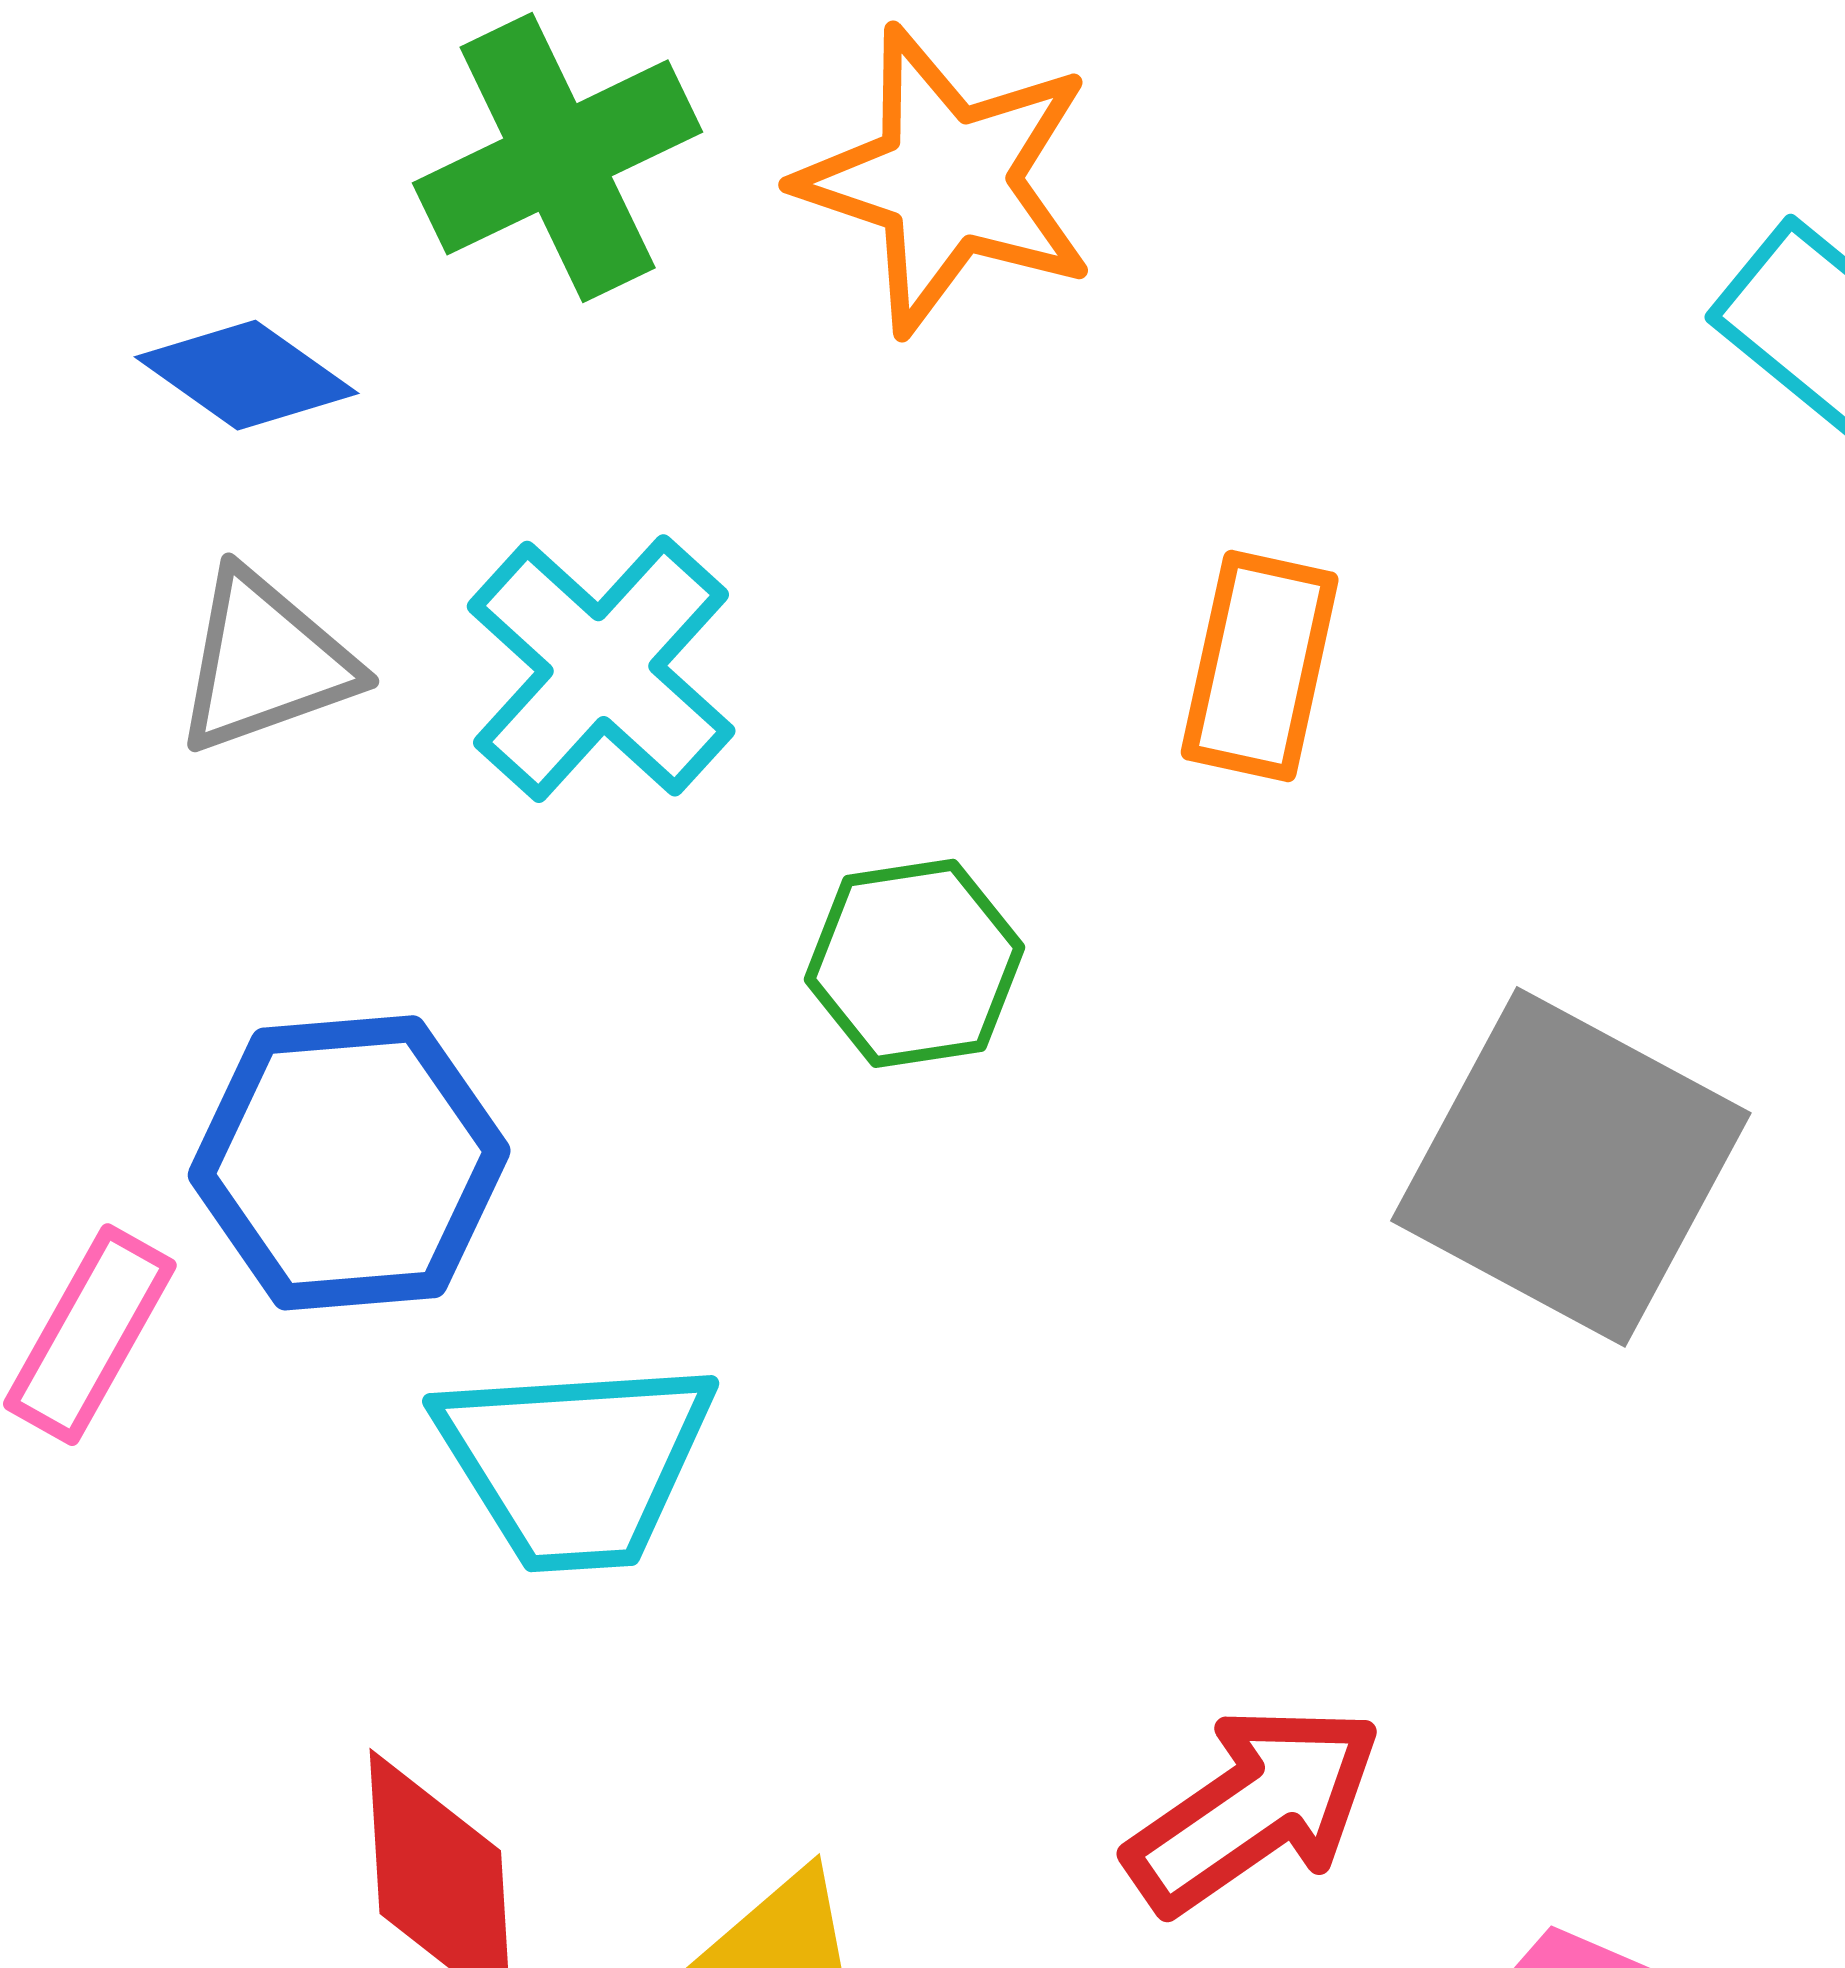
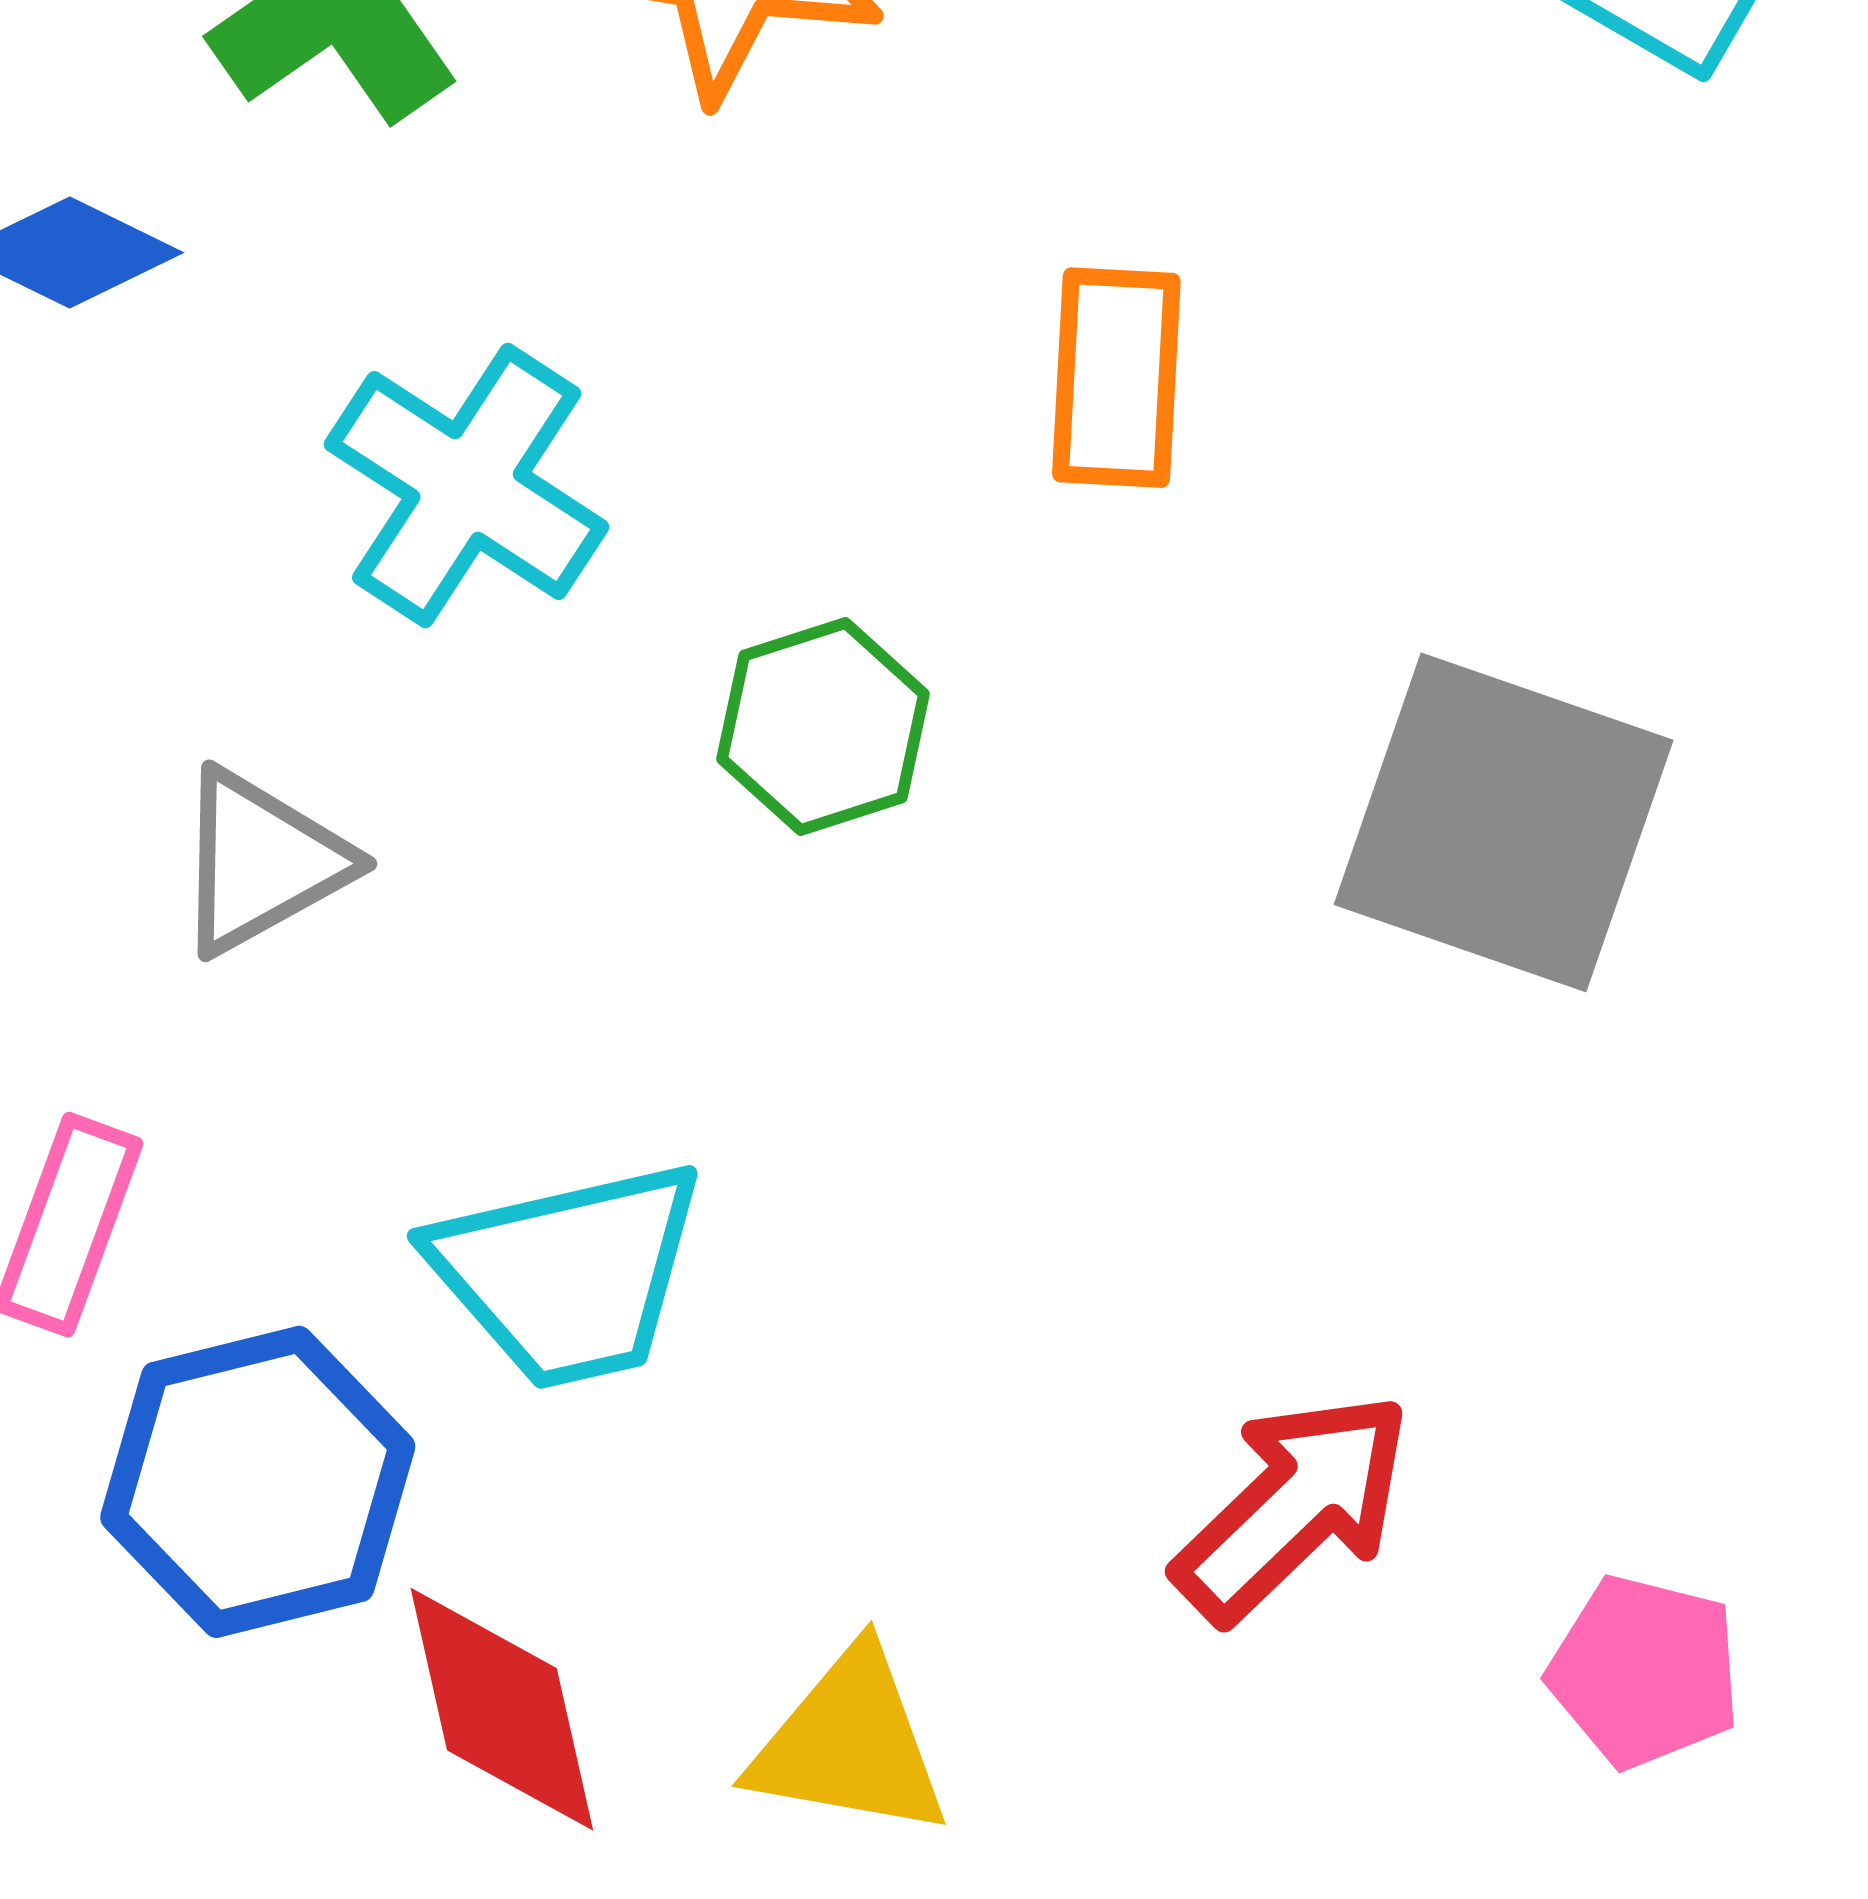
gray triangle: (265, 662) -> (261, 862), moved
blue hexagon: (349, 1163) -> (258, 1482), moved

